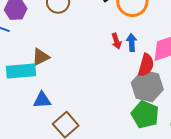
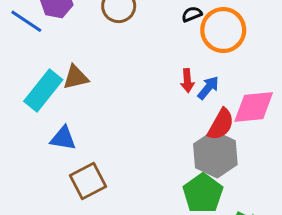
blue arrow: (132, 42) -> (208, 88), turned 30
cyan rectangle: (21, 71) -> (43, 90), turned -60

